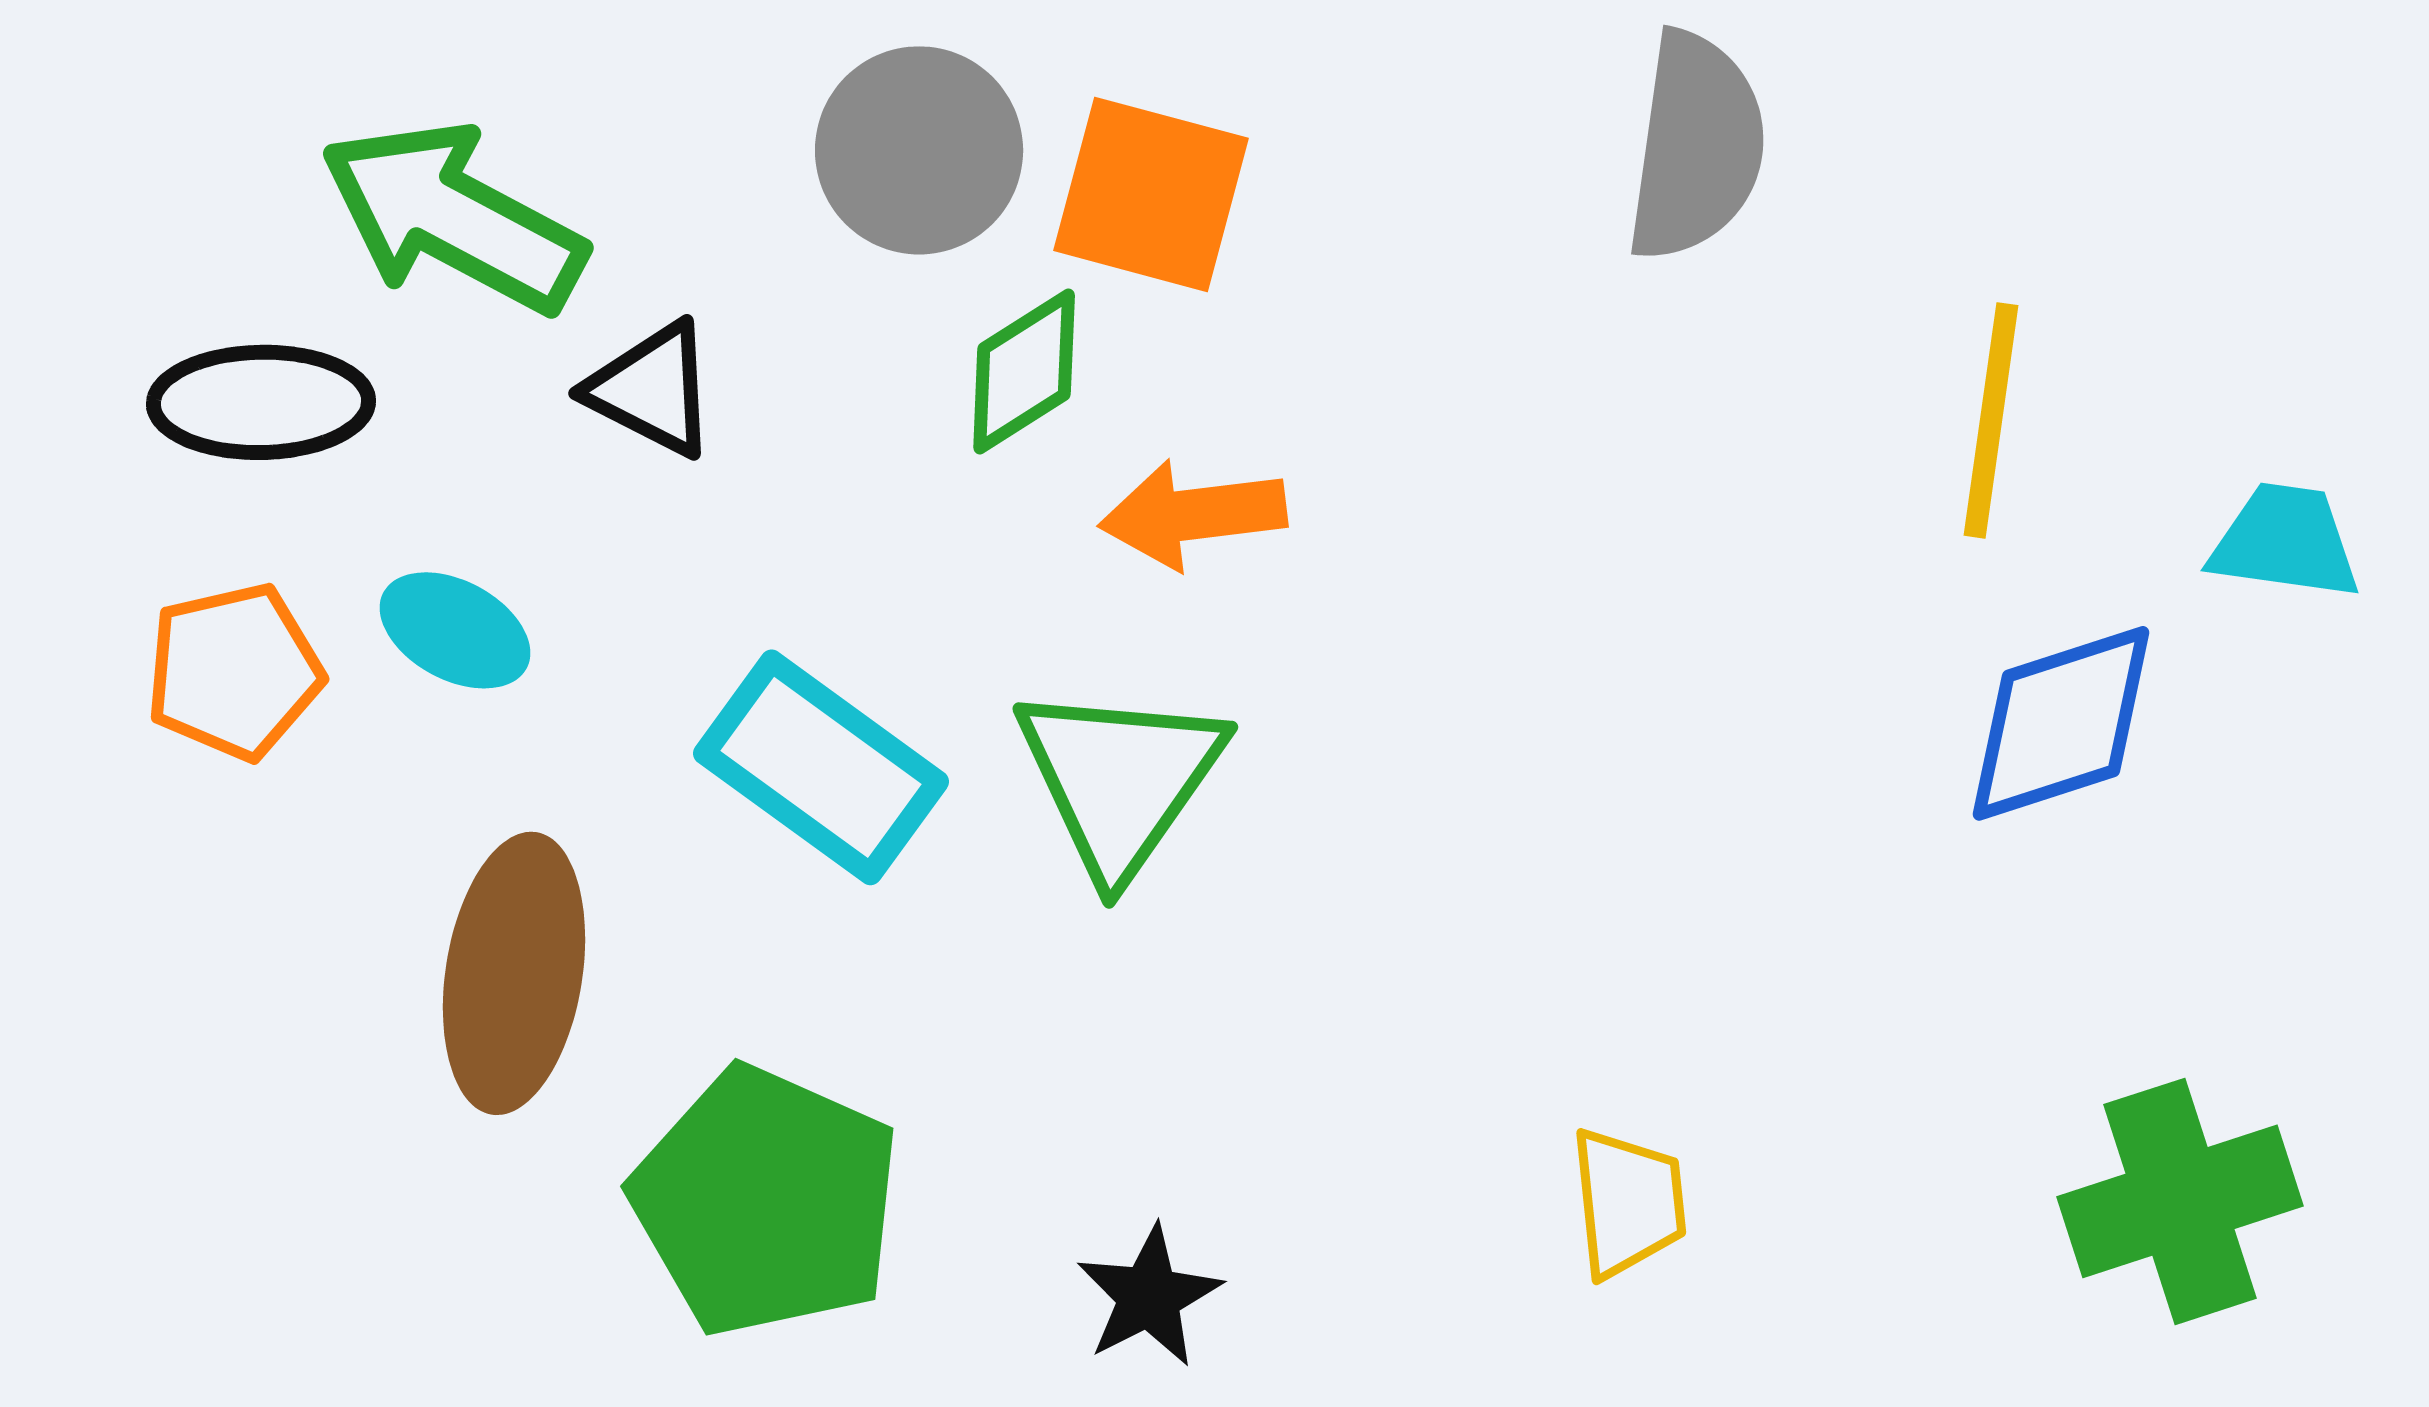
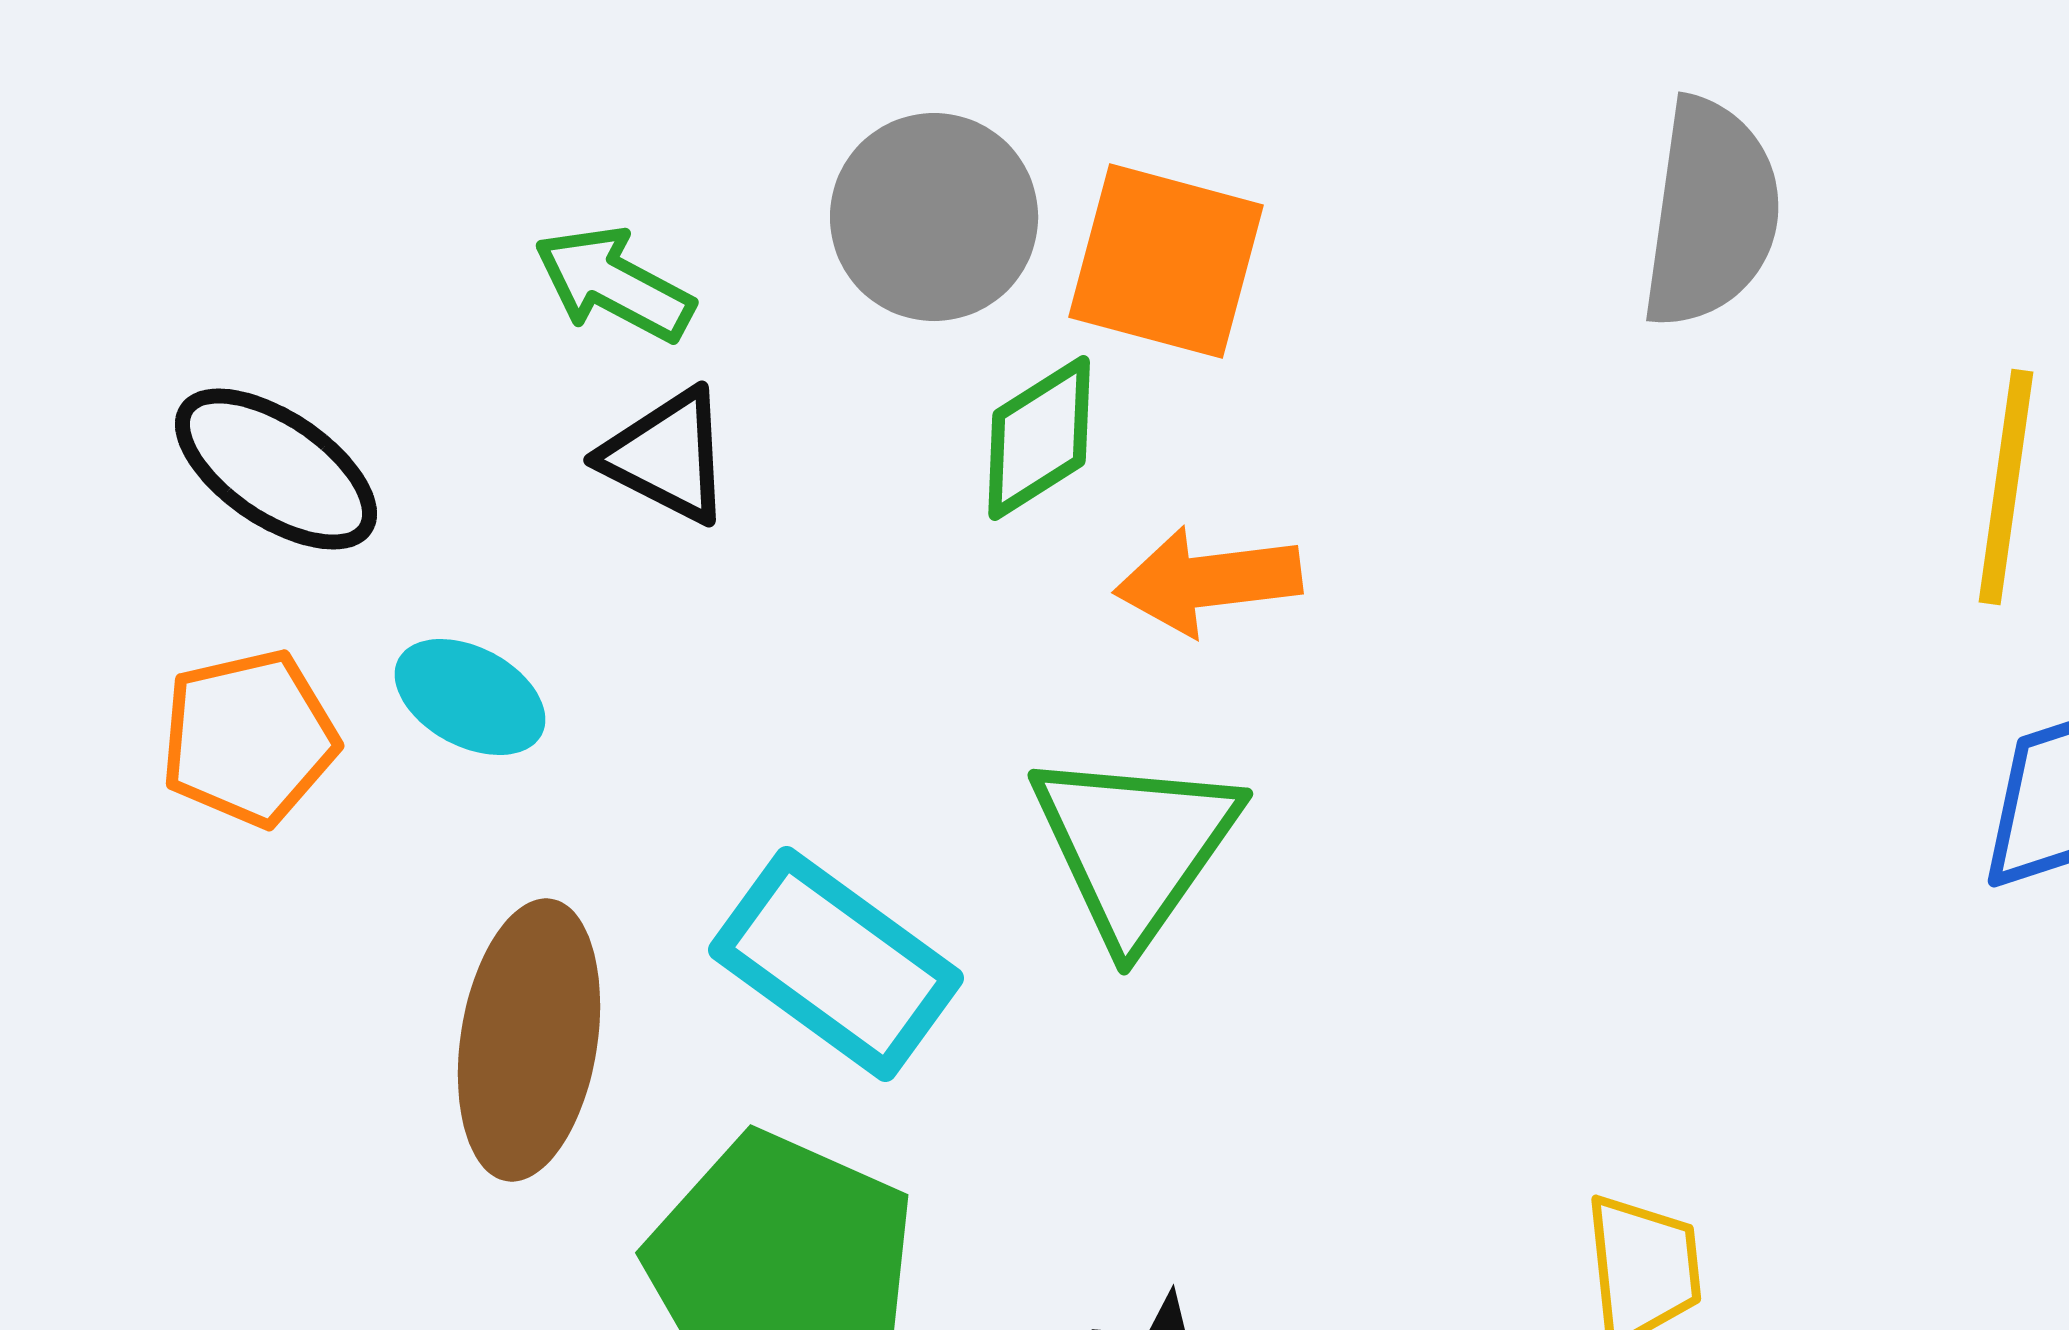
green arrow: (453, 217) -> (614, 284), moved, size x0.6
black ellipse: (261, 402) -> (276, 469), turned 35
cyan rectangle: (821, 767) -> (836, 964), moved

